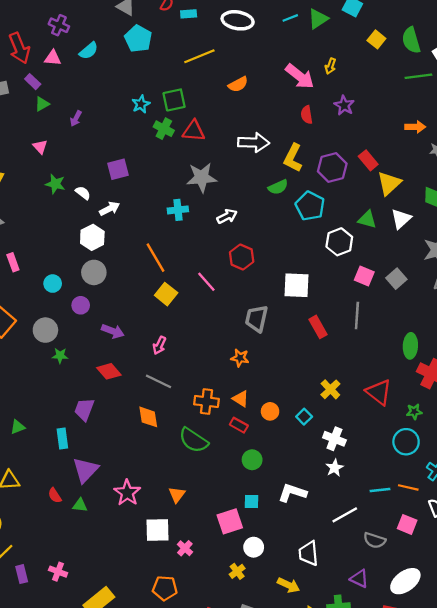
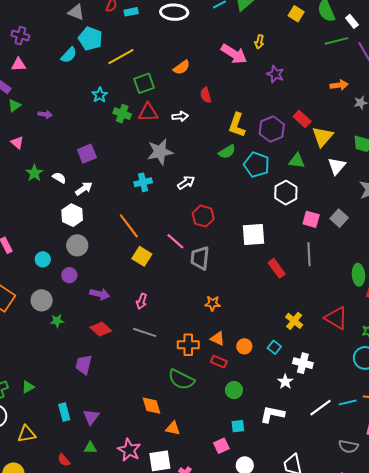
cyan semicircle: (89, 51) -> (69, 55), moved
yellow line: (199, 56) -> (121, 57), moved
green square: (174, 100) -> (144, 83), moved
red semicircle: (307, 115) -> (206, 95), moved
purple arrow: (76, 119) -> (45, 114), turned -104
white arrow: (254, 143) -> (180, 116), moved, size x0.6
green star: (55, 184) -> (34, 173), turned 30
green triangle: (367, 219) -> (297, 161), moved
gray trapezoid: (257, 319) -> (200, 258), moved
orange diamond: (148, 417) -> (151, 406), moved
cyan rectangle: (62, 439) -> (64, 412), moved
white star: (335, 468) -> (285, 382), moved
purple triangle: (85, 470) -> (91, 417), size x0.7
pink star: (127, 493) -> (129, 450), moved
red semicircle: (55, 495) -> (64, 460), moved
orange triangle: (177, 495) -> (173, 428), turned -49
white line: (345, 515) -> (321, 408), moved
pink square: (230, 521) -> (221, 446), size x0.7

